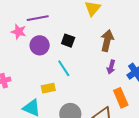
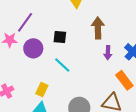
purple line: (38, 18) -> (25, 22), turned -30
yellow rectangle: (48, 88) -> (42, 90), moved, turned -40

